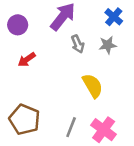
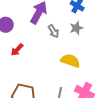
yellow semicircle: (93, 86) -> (70, 61), turned -30

